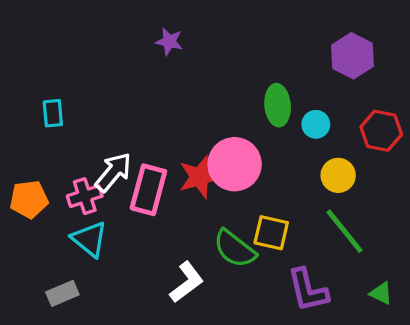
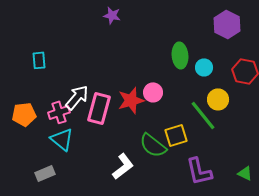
pink circle: (235, 164) -> (153, 92), size x0.6
green line: (345, 231) -> (203, 115), moved
yellow square: (271, 233) -> (176, 135), turned -30

